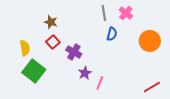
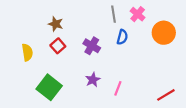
orange circle: (150, 41) -> (164, 33), moved
purple cross: (74, 52) -> (92, 46), moved
green square: (34, 71) -> (49, 87), moved
pink line: (100, 83) -> (118, 88), moved

